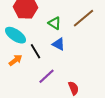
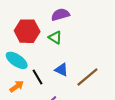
brown line: (84, 18) -> (87, 77), moved
green triangle: (54, 23) -> (55, 37), moved

